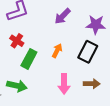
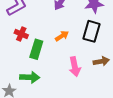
orange arrow: (57, 51) -> (62, 36), turned 40

